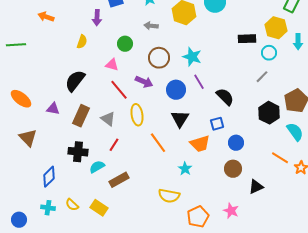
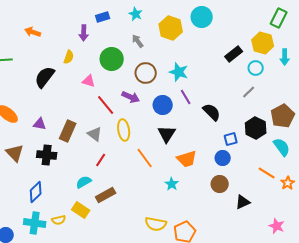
gray arrow: (151, 26) -> (138, 41), turned 48
black rectangle: (247, 39) -> (234, 54), turned -36
green circle: (125, 44) -> (112, 59), size x1.5
pink triangle: (112, 65) -> (89, 81), moved
black semicircle: (75, 81) -> (45, 77), moved
blue square: (217, 124) -> (231, 139), moved
black cross: (78, 152) -> (47, 155), moved
yellow semicircle: (169, 196) -> (156, 224), moved
yellow semicircle: (72, 205) -> (59, 220), turned -56
cyan cross: (48, 208) -> (35, 223), size x1.5
yellow rectangle: (99, 208) -> (81, 210), moved
pink star: (231, 211) -> (277, 226), moved

